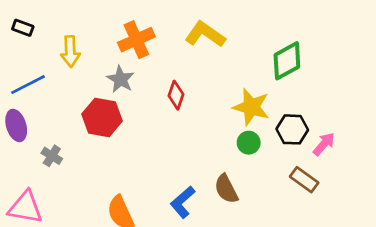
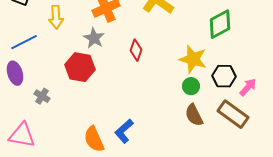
brown rectangle: (304, 180) -> (233, 114), size x1.4
brown semicircle: (226, 189) -> (194, 115), moved
blue L-shape: (183, 202) -> (124, 131), moved

